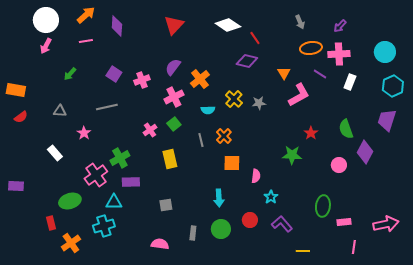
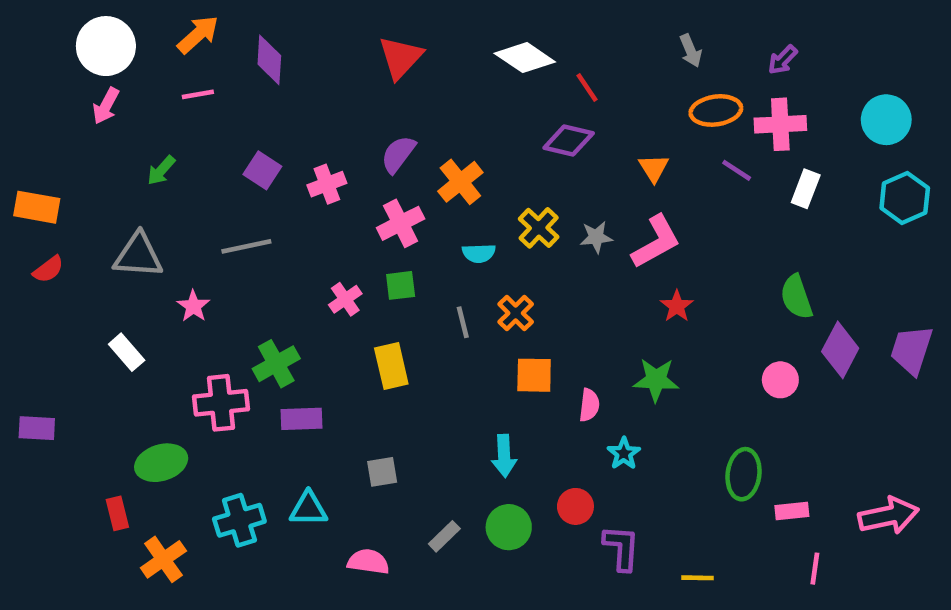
pink L-shape: (299, 95) -> (656, 242), moved
gray triangle: (60, 111) -> (138, 256), size x1.6
purple trapezoid: (387, 120) -> (912, 350), moved
green square: (174, 124) -> (401, 285), turned 32
red star: (311, 133) -> (677, 306), moved
green star: (292, 155) -> (656, 380), moved
pink cross: (96, 175) -> (221, 403), turned 30
cyan triangle: (114, 202) -> (308, 509), moved
purple L-shape: (282, 224) -> (622, 548), moved, turned 45
gray rectangle: (193, 233) -> (444, 536), turned 40

